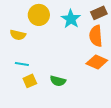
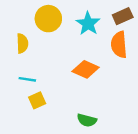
yellow semicircle: (18, 35) -> (22, 43), turned -105
orange diamond: (97, 62) -> (86, 69), moved
green semicircle: (58, 81) -> (87, 120), moved

